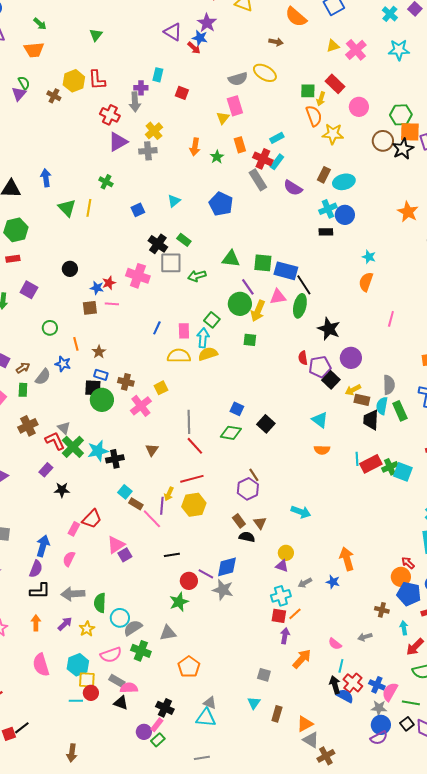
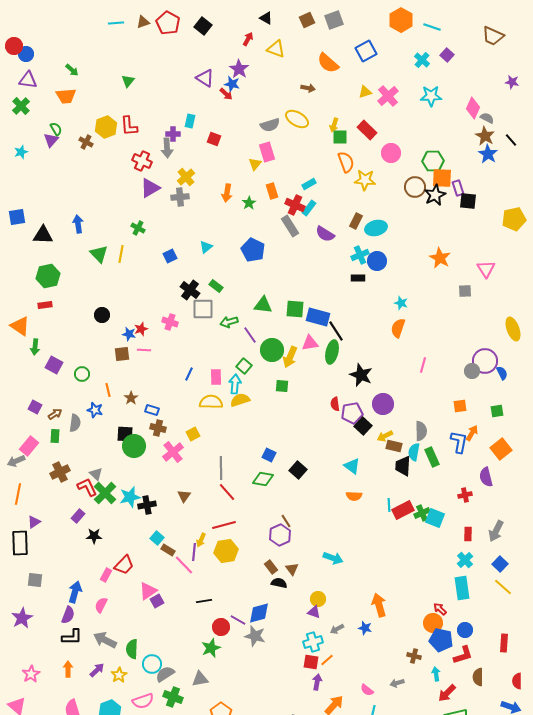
yellow arrow: (321, 99) -> (334, 125), moved
pink cross: (138, 276) -> (170, 322), size x0.7
purple line: (248, 287) -> (250, 335), moved
purple square: (29, 290) -> (54, 365), moved
blue rectangle: (101, 375) -> (152, 410), moved
gray semicircle: (43, 377) -> (75, 423), turned -30
gray arrow: (73, 594) -> (105, 640), turned 30

